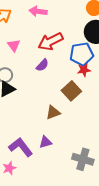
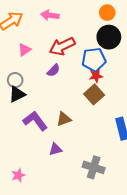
pink triangle: (14, 45) -> (24, 50), turned 32
brown square: (71, 91) -> (94, 94), moved
purple L-shape: (21, 147) -> (35, 121), moved

